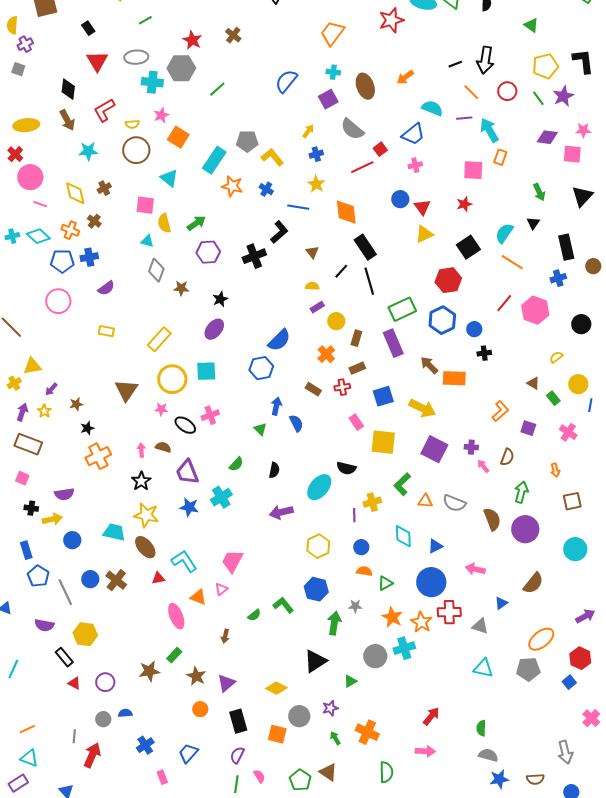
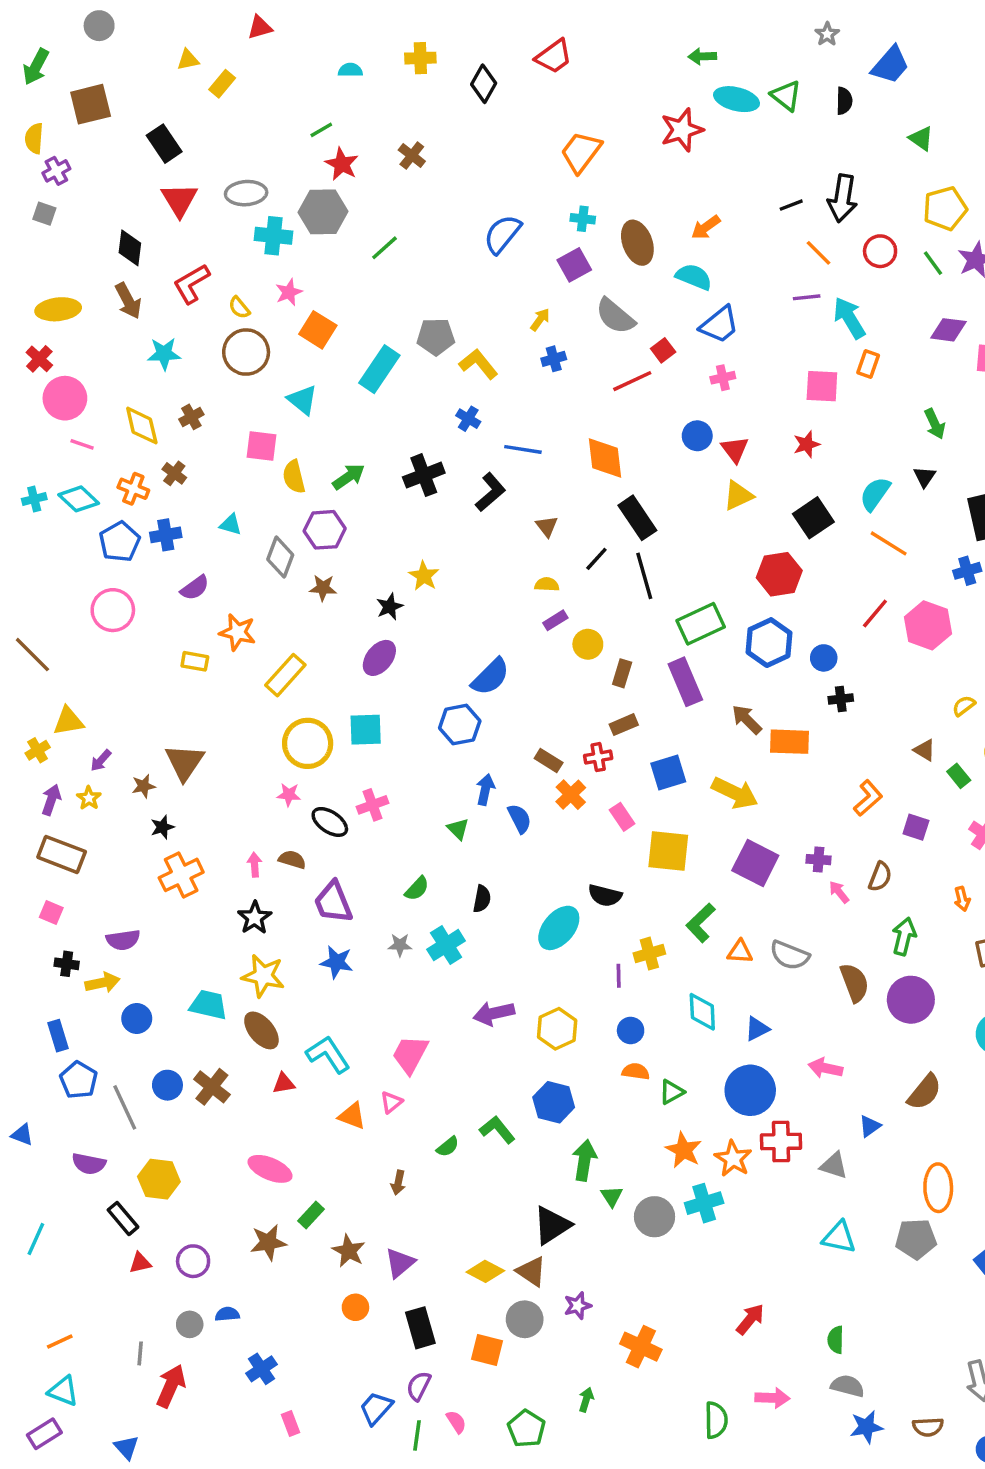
green line: (145, 20) -> (321, 130), moved
black rectangle: (88, 28) -> (164, 144), size x1.5
cyan semicircle: (432, 108) -> (694, 277), moved
yellow semicircle: (132, 124) -> (239, 308), turned 56
yellow star: (316, 184) -> (424, 576), moved
orange star: (232, 186) -> (238, 632), moved
cyan triangle: (147, 241) -> (231, 525), moved
purple hexagon: (208, 252) -> (325, 530), moved
black cross: (254, 256) -> (424, 475), moved
blue pentagon: (62, 261) -> (120, 542), turned -30
orange cross: (326, 354) -> (571, 795), moved
brown triangle: (126, 390) -> (185, 762), moved
cyan cross: (221, 497) -> (446, 945), moved
purple arrow: (281, 512) -> (494, 1013), moved
gray star: (355, 606) -> (400, 945), moved
pink ellipse: (176, 616) -> (270, 1169), moved, turned -45
orange ellipse: (541, 639) -> (938, 1188), turned -52
green triangle: (350, 681) -> (612, 1196), moved, turned -32
red triangle: (74, 683) -> (140, 1263), turned -40
green arrow: (335, 738) -> (586, 1400), moved, turned 48
pink arrow: (425, 751) -> (772, 1398), moved
blue trapezoid: (188, 753) -> (376, 1408), moved
brown triangle: (328, 772) -> (531, 1271), moved
green semicircle: (386, 772) -> (716, 1420), moved

